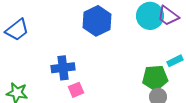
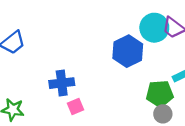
blue hexagon: (97, 21) -> (128, 51), moved

